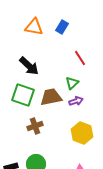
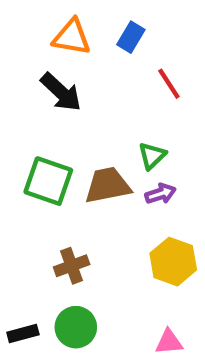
red line: (80, 58) -> (169, 84), moved
black arrow: (29, 66) -> (61, 92), moved
brown cross: (35, 126) -> (72, 266), moved

